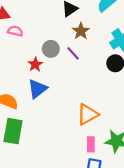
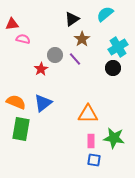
blue triangle: (37, 89) -> (43, 103), moved
orange triangle: (87, 114) -> (88, 114), turned 30

